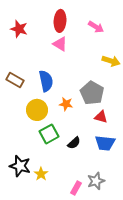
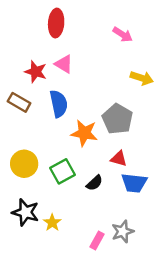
red ellipse: (60, 21) -> (56, 23), moved
red star: (19, 29) -> (36, 72), moved
pink triangle: (60, 44) -> (64, 64), moved
orange star: (66, 104) -> (84, 133), size x1.5
yellow circle: (37, 110) -> (24, 164), moved
red triangle: (101, 117) -> (119, 159), moved

